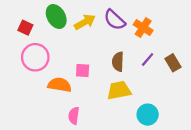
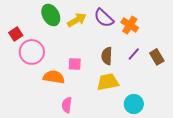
red square: (25, 28) -> (16, 34), moved, turned 32

